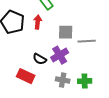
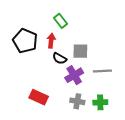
gray line: (87, 41) -> (102, 71), moved
black semicircle: (40, 59) -> (60, 58), moved

